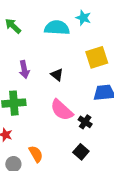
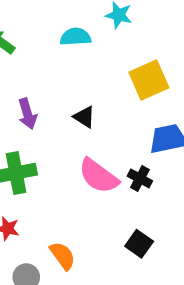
cyan semicircle: (57, 28) -> (76, 37), size x0.7
black cross: (85, 122) -> (140, 178), moved

